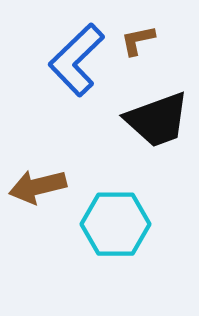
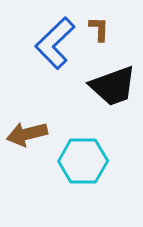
brown L-shape: (138, 40) -> (99, 29), turned 104

